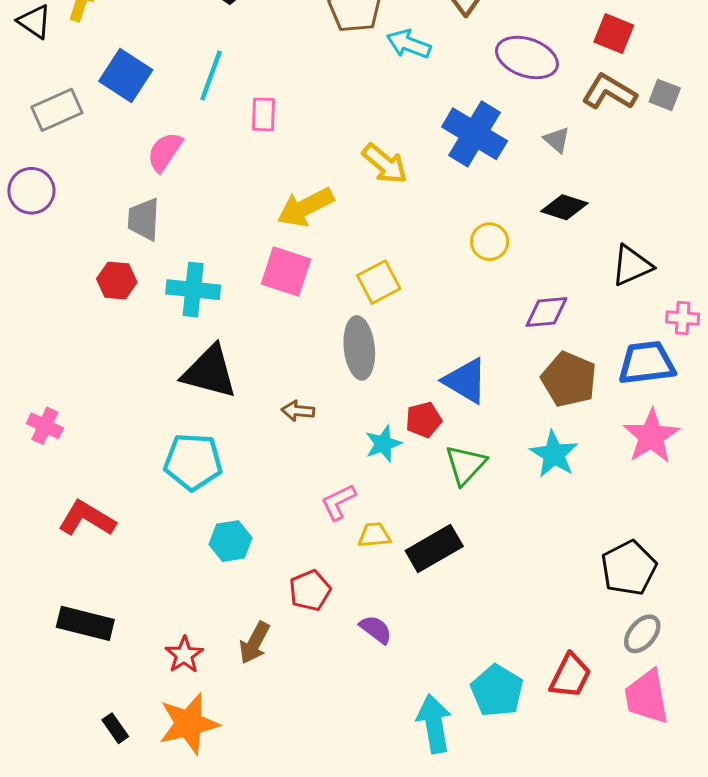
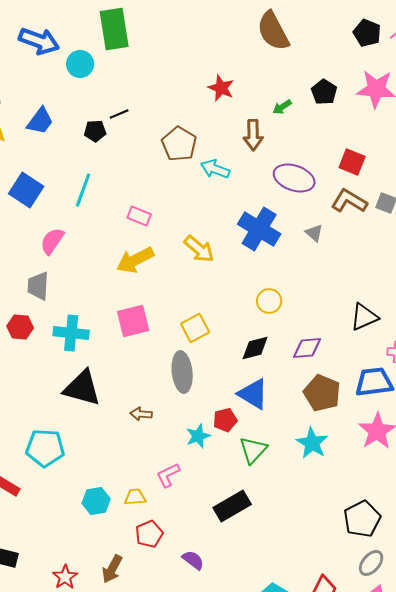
pink rectangle: (263, 114) -> (139, 216), moved, turned -70
yellow arrow: (305, 207) -> (135, 260), moved
black diamond: (564, 207) -> (255, 348), moved, turned -32
pink square: (286, 272) -> (133, 321), turned -32
cyan pentagon: (193, 462) -> (45, 448), moved
yellow trapezoid: (374, 535) -> (135, 497), moved

